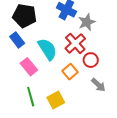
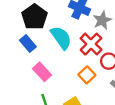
black pentagon: (25, 16) -> (34, 17), turned 30
cyan semicircle: (47, 49) -> (61, 38), moved

